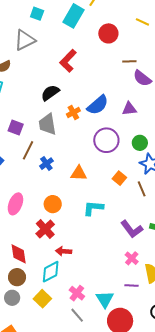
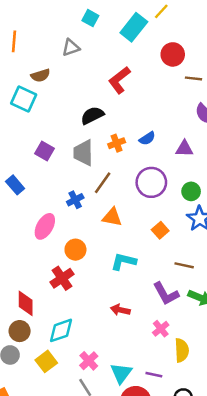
gray triangle: (25, 40) -> (71, 48), size x0.7
brown line: (129, 61) -> (194, 78), moved
blue semicircle: (98, 105) -> (147, 138), size x0.6
brown line: (28, 150) -> (103, 183), moved
brown line: (142, 189) -> (184, 265), moved, turned -63
pink ellipse: (15, 204) -> (45, 226), moved
red arrow: (64, 251) -> (120, 310), moved
purple line: (131, 285) -> (154, 375), moved

